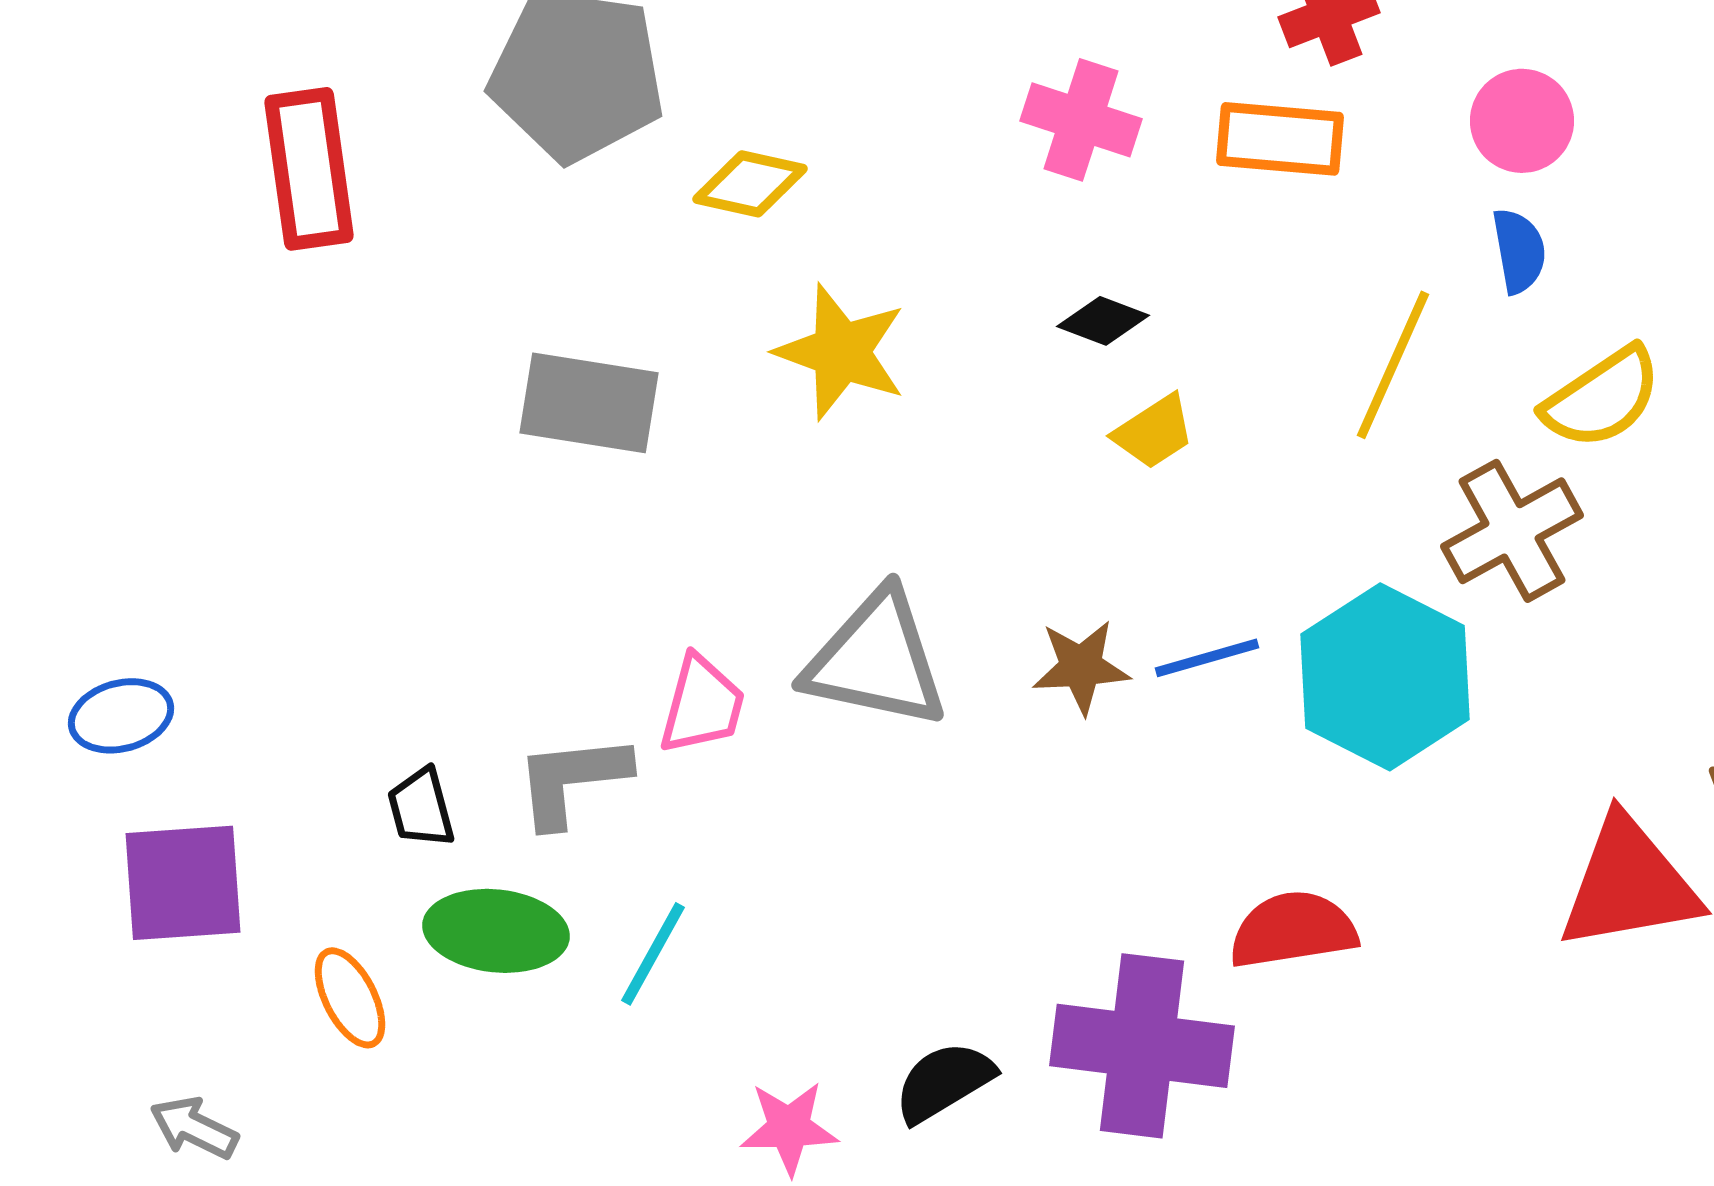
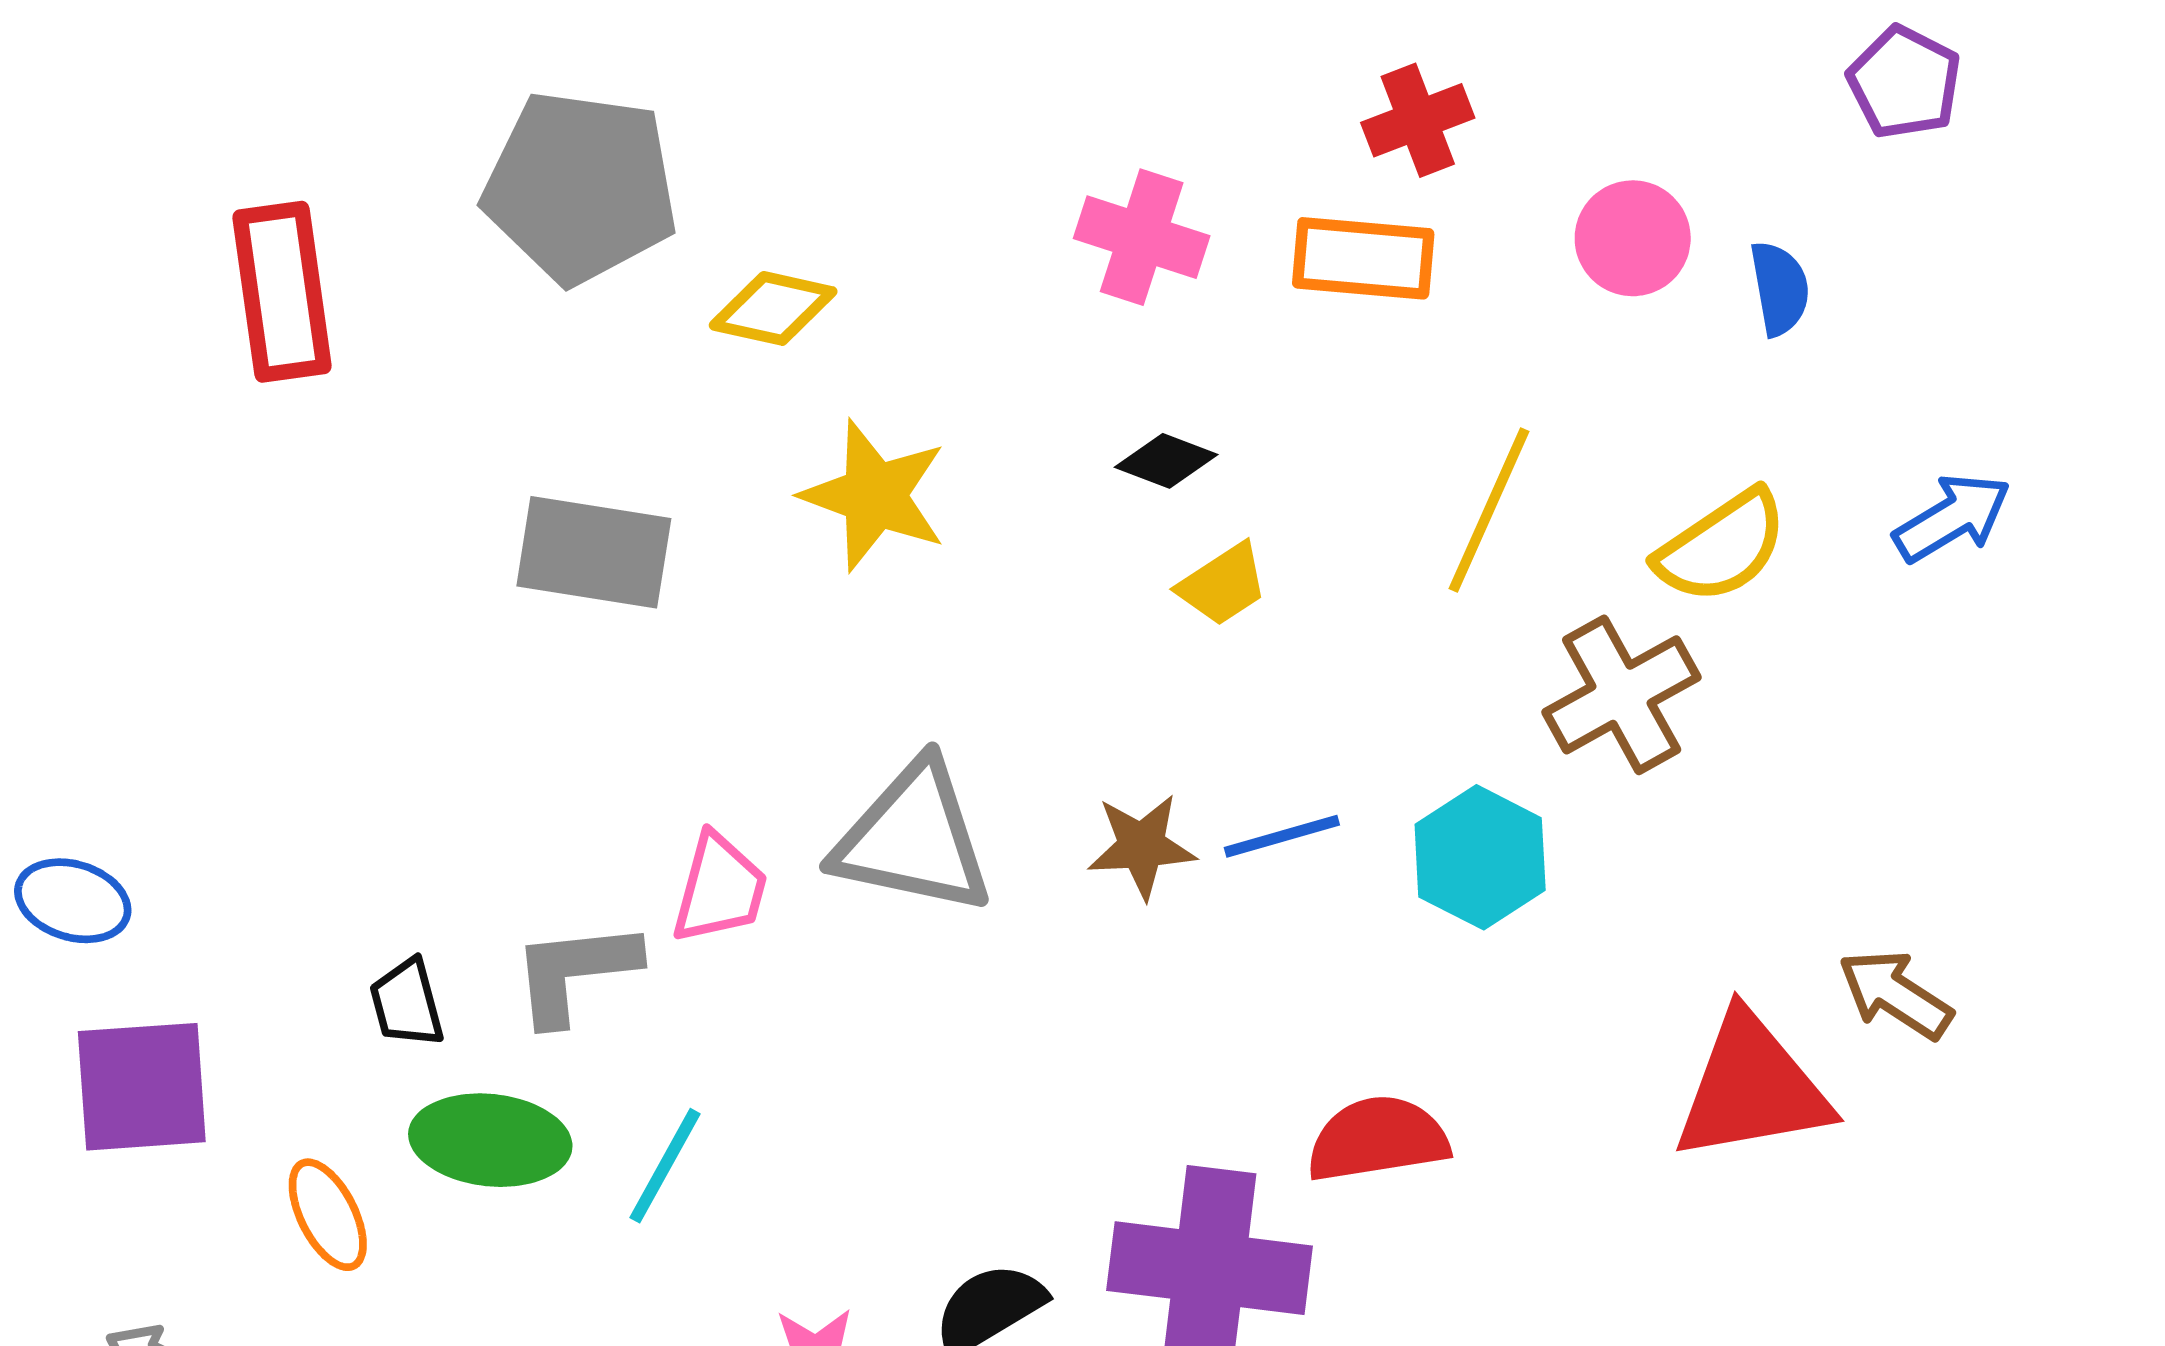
blue semicircle: (1519, 251) -> (1780, 288), moved
cyan hexagon: (1385, 677) -> (1480, 857), size x0.7
blue ellipse: (121, 716) -> (73, 901), turned 32

